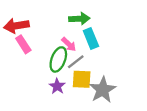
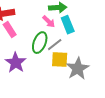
pink arrow: (69, 44) -> (49, 22), moved
purple star: (57, 86) -> (16, 63), moved, size x1.5

